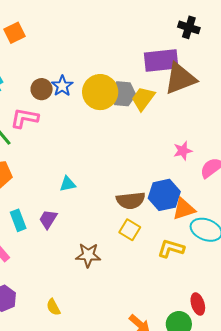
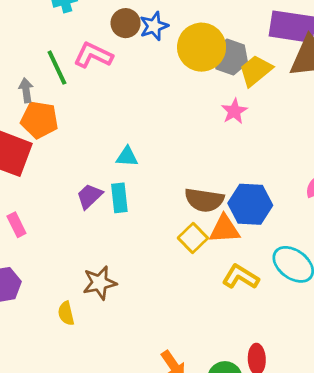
pink star: (183, 151) -> (234, 111), moved, turned -30
orange triangle: (184, 209) -> (224, 229), moved
cyan rectangle: (18, 220) -> (119, 198), moved
brown star: (88, 255) -> (100, 283), moved, turned -30

